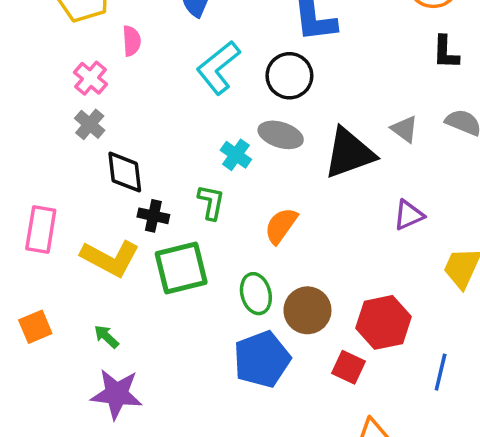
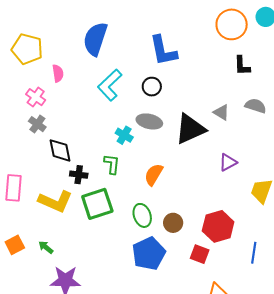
black circle: (289, 76) -> (152, 87), size x0.7
brown circle: (307, 310) -> (173, 223), size x0.7
green arrow: (106, 337) -> (46, 247), moved

